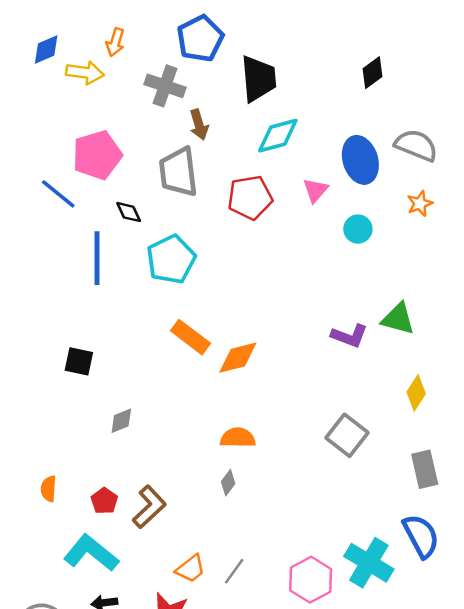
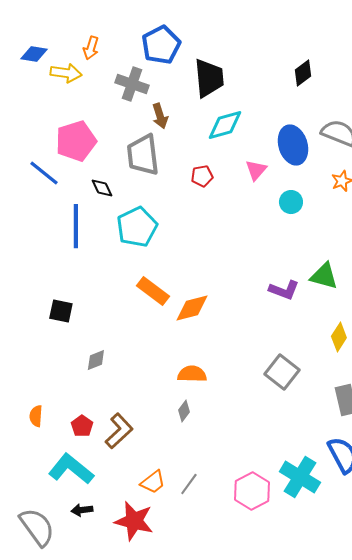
blue diamond: (46, 49) -> (34, 54), turned 32
red pentagon: (250, 197) -> (202, 176), size x0.6

